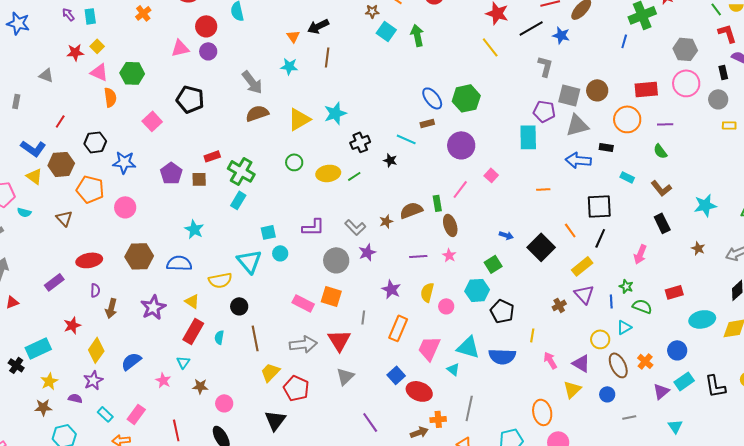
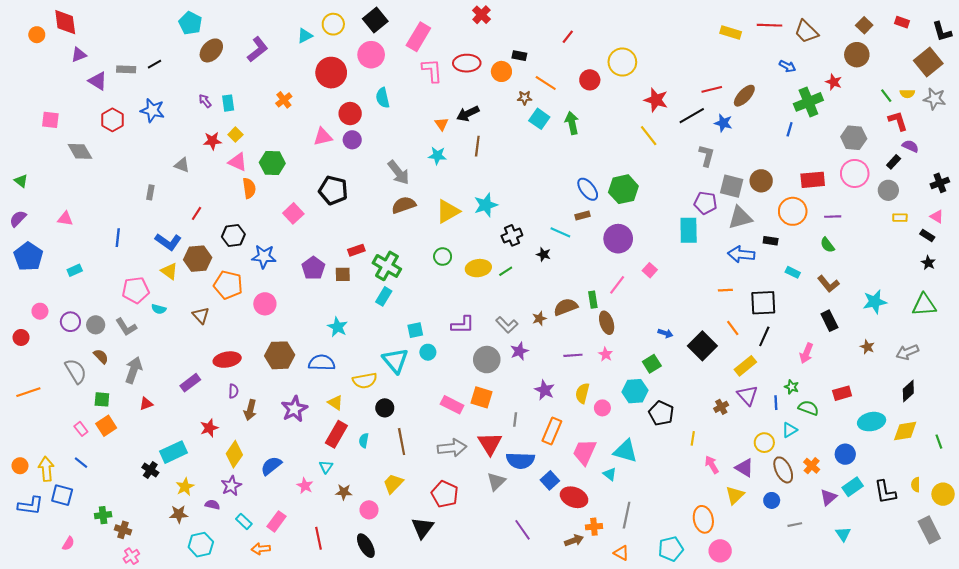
black rectangle: (723, 72) -> (894, 162), turned 56
orange line: (543, 189) -> (725, 290), moved
blue semicircle: (502, 356) -> (520, 460), moved
yellow trapezoid: (270, 372) -> (393, 484), moved

